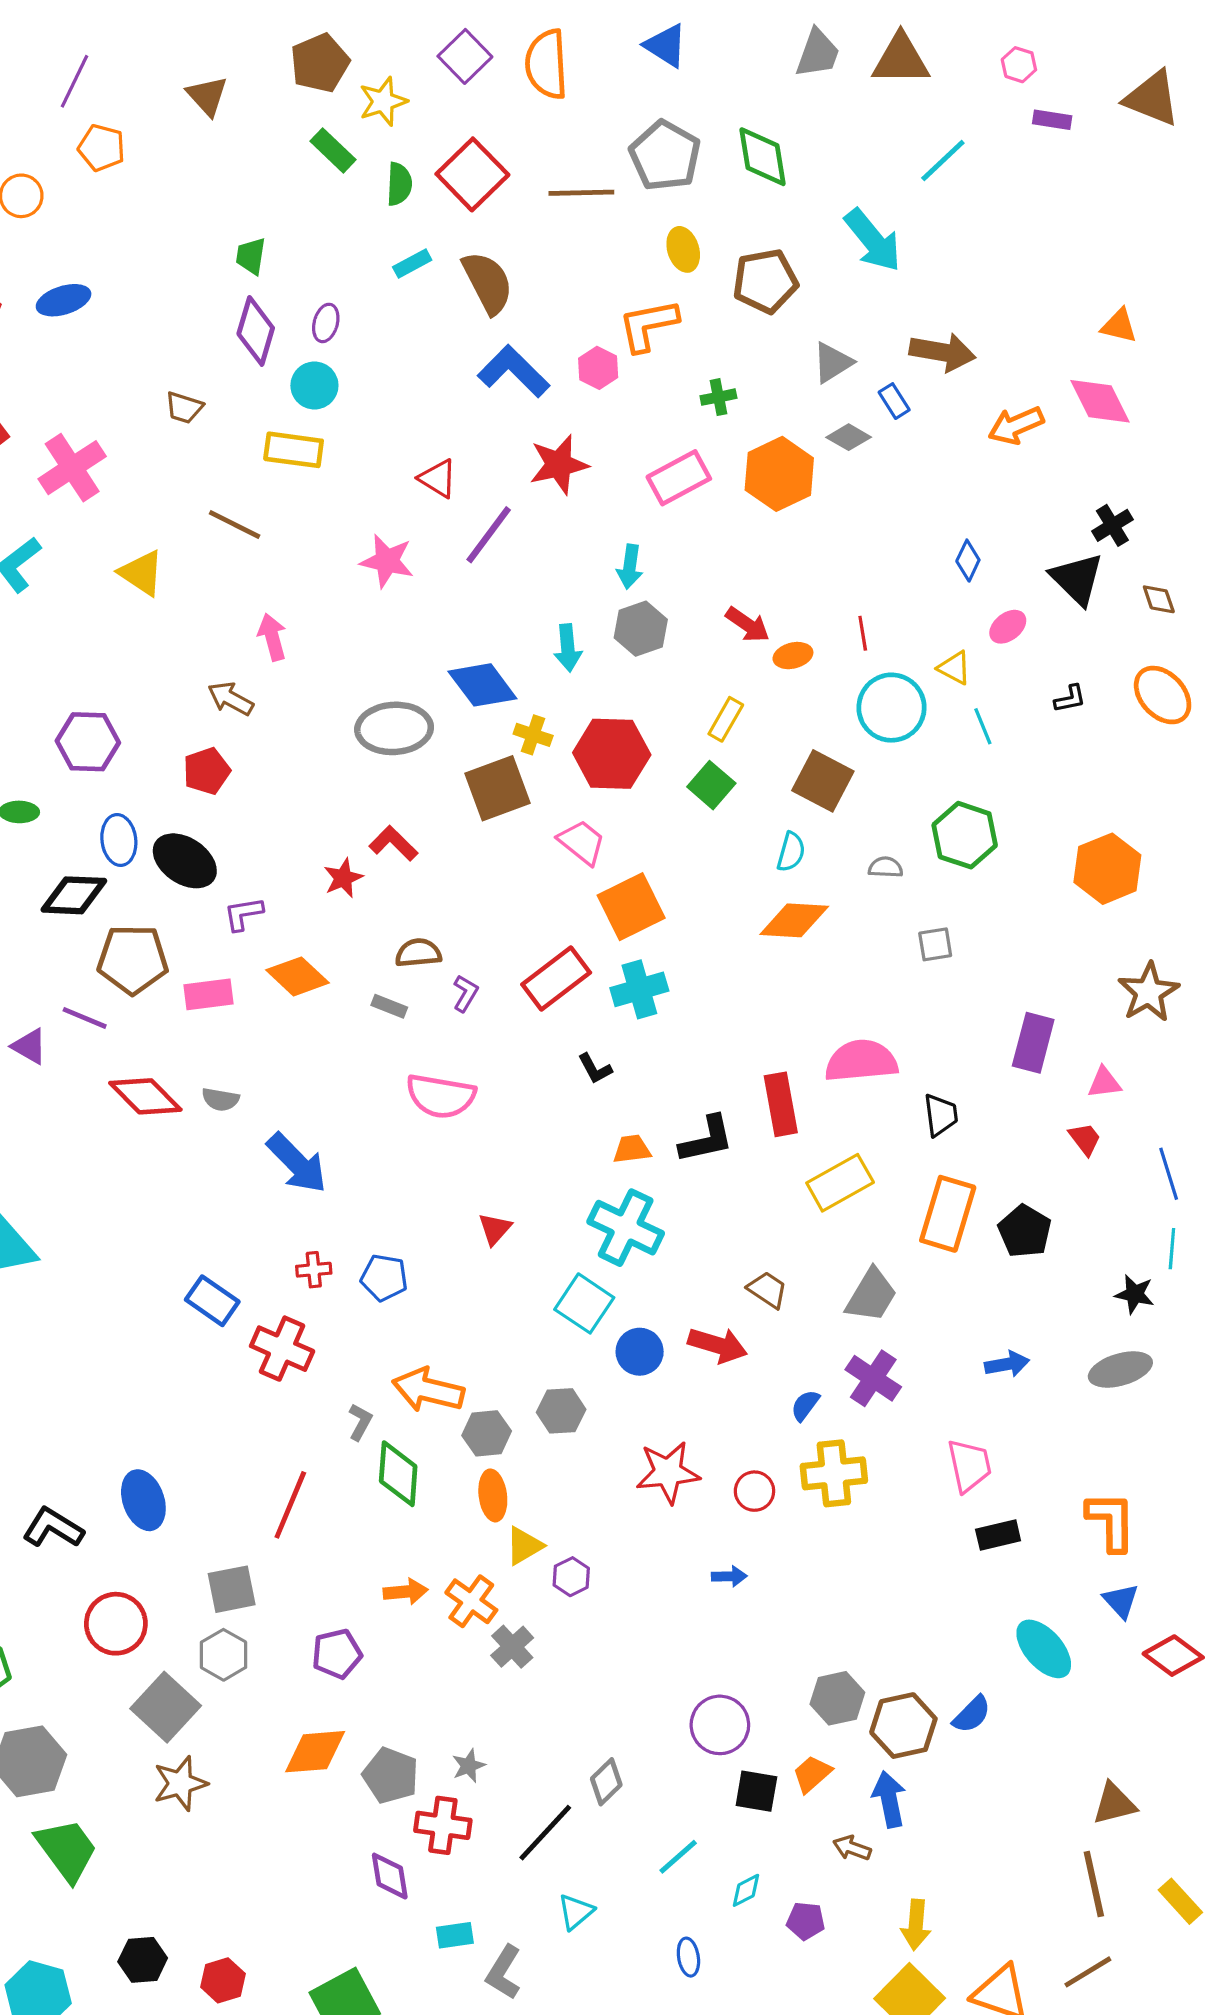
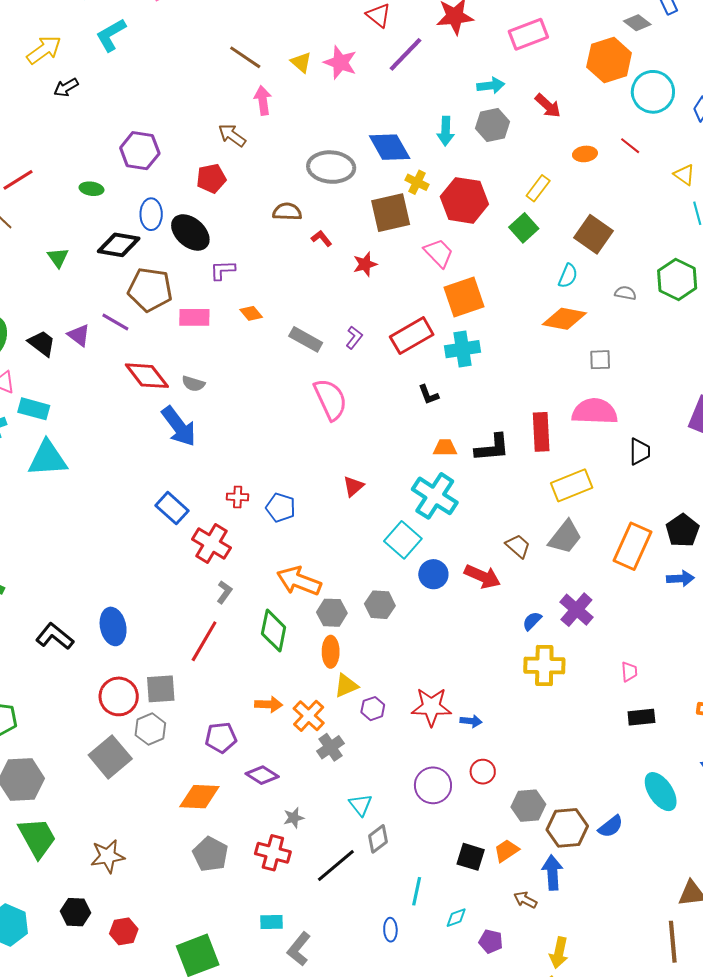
orange hexagon: (779, 474) -> (609, 60), moved
brown line: (235, 525) -> (245, 57), moved
cyan arrow: (630, 567) -> (491, 86), turned -112
yellow triangle: (142, 573) -> (301, 62), moved, size x0.7
red arrow: (748, 625) -> (548, 106), moved
red line: (863, 633) -> (630, 146), turned -50
cyan circle: (892, 708) -> (653, 92), moved
red L-shape: (393, 843) -> (321, 238), size x0.7
red star: (343, 878) -> (365, 264), moved
gray square: (935, 944) -> (600, 360), moved
brown semicircle: (418, 953) -> (287, 212), moved
orange diamond: (298, 976) -> (251, 313), size x0.6
gray rectangle: (389, 1006) -> (306, 339), size x1.5
pink semicircle: (441, 1096) -> (330, 399), turned -132
blue arrow: (297, 1163) -> (179, 426), moved
orange rectangle: (948, 1214) -> (633, 546), moved
gray trapezoid: (871, 1295) -> (565, 537), moved
blue arrow: (1007, 1364) -> (680, 578), moved
gray L-shape: (360, 1422) -> (224, 592), moved
pink trapezoid: (969, 1465) -> (629, 672), size x0.6
red star: (668, 1472) -> (431, 707), moved
red circle: (754, 1491) -> (483, 772), moved
red circle: (116, 1624) -> (119, 696), moved
purple circle: (720, 1725) -> (433, 785), moved
gray pentagon: (391, 1775) -> (210, 854), moved
brown star: (180, 1783) -> (108, 856), moved
cyan line: (678, 1857) -> (417, 891), turned -44
purple diamond: (390, 1876) -> (262, 775), moved, turned -56
cyan triangle: (576, 1912) -> (361, 805), moved, turned -35
blue ellipse: (688, 1957) -> (390, 930), moved

